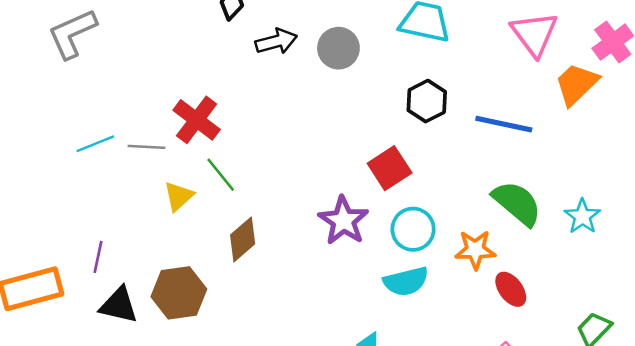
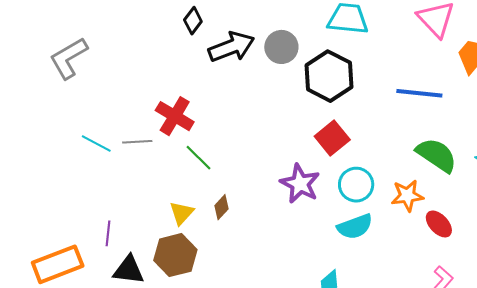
black arrow: (276, 41) -> (231, 47), size x1.4
black hexagon: (427, 101) -> (329, 76), moved, size x1.5
cyan line: (95, 144) -> (96, 144), turned 56
yellow triangle: (179, 196) -> (182, 213), moved
brown diamond: (243, 239) -> (221, 207), size x0.7

